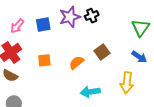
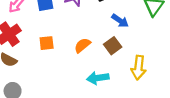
brown square: (102, 52) -> (113, 46), moved
blue arrow: (139, 57) -> (120, 21), moved

